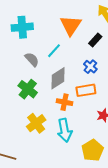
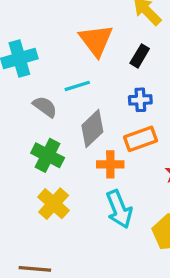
cyan line: (54, 51) -> (77, 86), turned 42
blue cross: (90, 67) -> (140, 100), turned -32
yellow cross: (36, 123) -> (54, 204), moved

